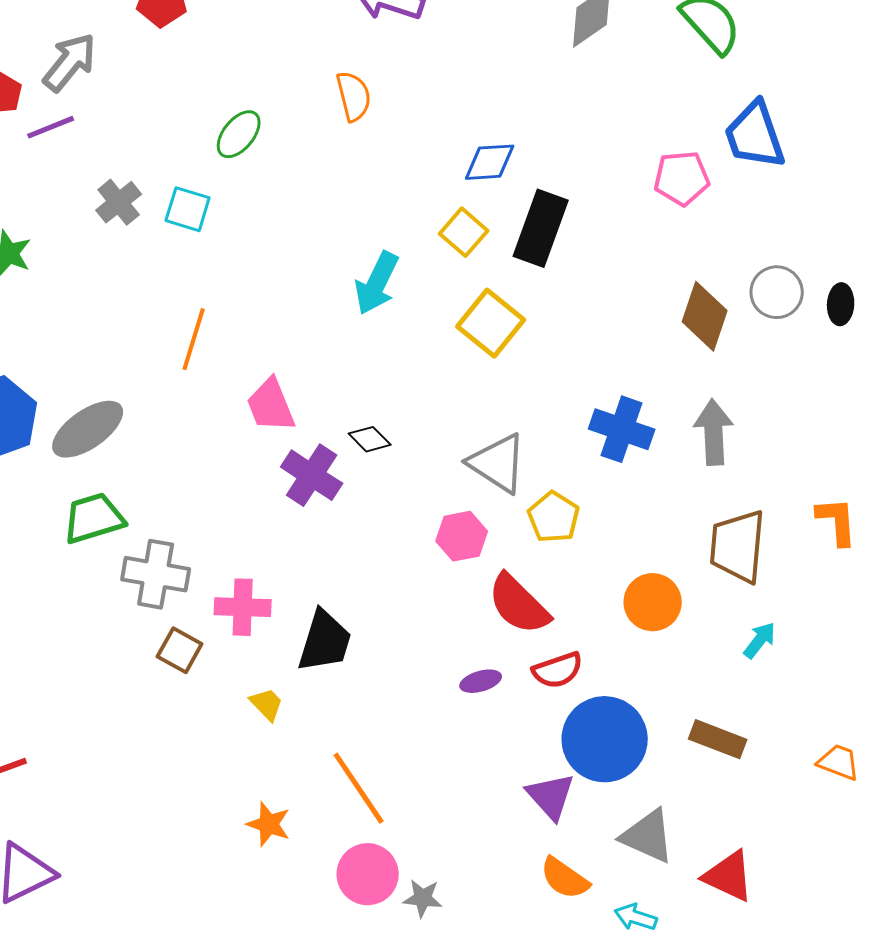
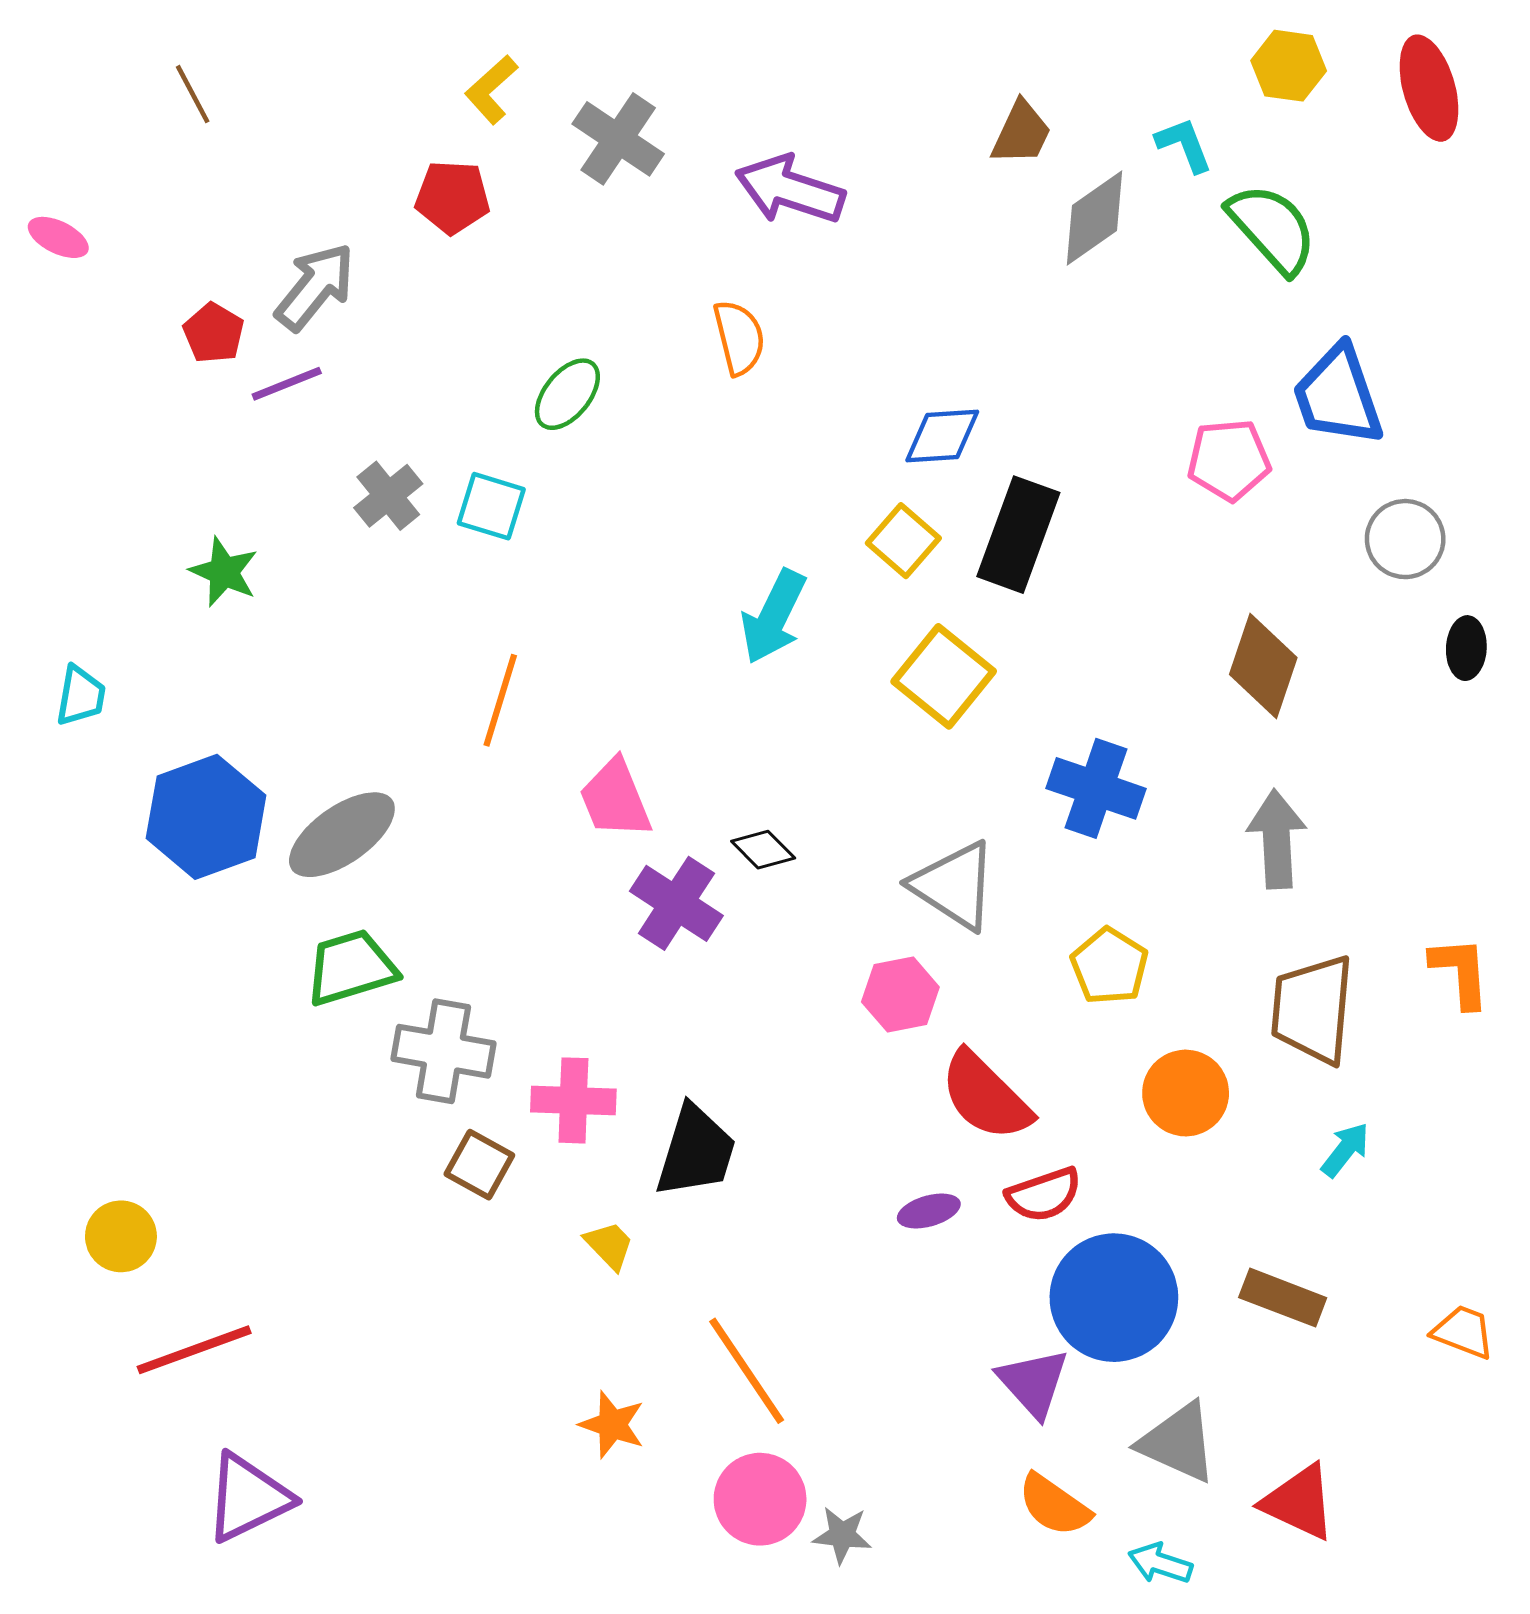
gray circle: (777, 292) -> (1405, 539), moved
blue cross: (622, 429) -> (1096, 788), moved
yellow pentagon: (554, 517) -> (1109, 966), moved

